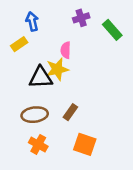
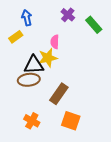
purple cross: (81, 18) -> (68, 15), turned -32
brown rectangle: (70, 112) -> (59, 94), size x1.5
brown ellipse: (35, 115) -> (29, 80), moved

